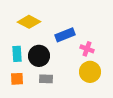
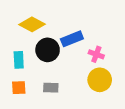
black circle: (39, 56) -> (48, 50), moved

